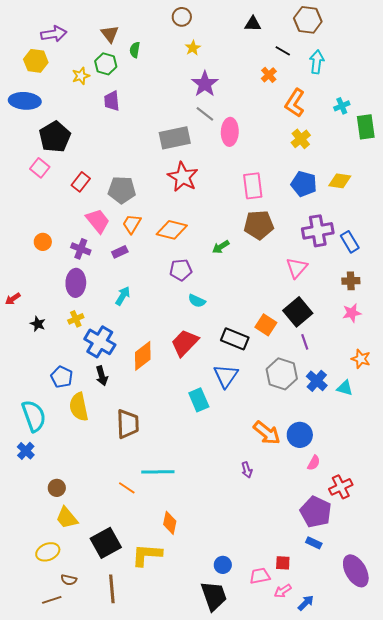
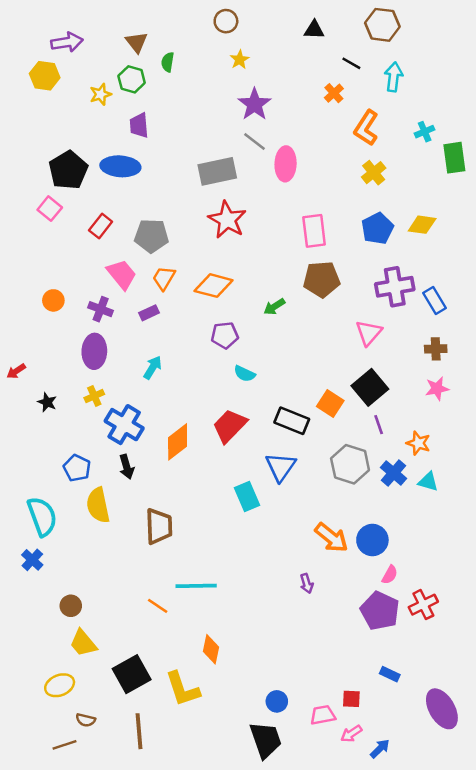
blue ellipse: (25, 101) -> (120, 166), moved
blue pentagon: (304, 184) -> (377, 228), turned 30
orange star: (361, 359) -> (418, 443), moved
purple pentagon: (316, 512) -> (380, 611), moved
yellow L-shape: (147, 555) -> (182, 689), turned -112

